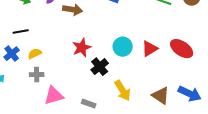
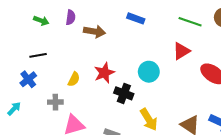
red triangle: (150, 49) -> (181, 51), moved
yellow semicircle: (35, 54) -> (74, 79), moved, turned 144
black cross: (100, 67) -> (124, 93), turned -30

